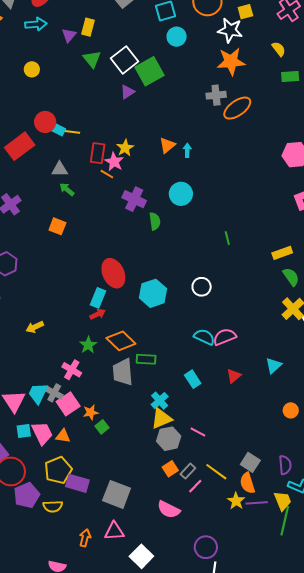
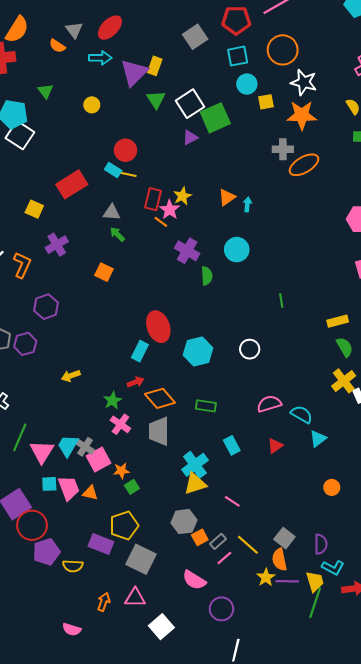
yellow square: (245, 12) -> (266, 102), moved
purple triangle: (69, 35) -> (134, 72), size x1.8
red circle: (45, 122) -> (125, 150), moved
red arrow: (98, 314) -> (136, 382), moved
cyan semicircle: (204, 337) -> (302, 414), moved
green star: (88, 345) -> (113, 401), moved
green rectangle: (146, 359) -> (206, 406), moved
pink cross: (72, 370) -> (120, 424), moved
cyan cross: (160, 401) -> (195, 465), size x1.4
gray hexagon: (169, 439) -> (184, 522), moved
yellow pentagon: (58, 470) -> (124, 526), moved
purple circle: (206, 547) -> (221, 609), moved

